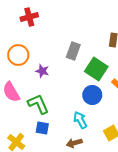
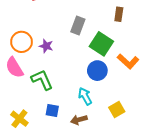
orange circle: (18, 55) -> (22, 42), moved
blue square: (42, 128) -> (52, 111), moved

